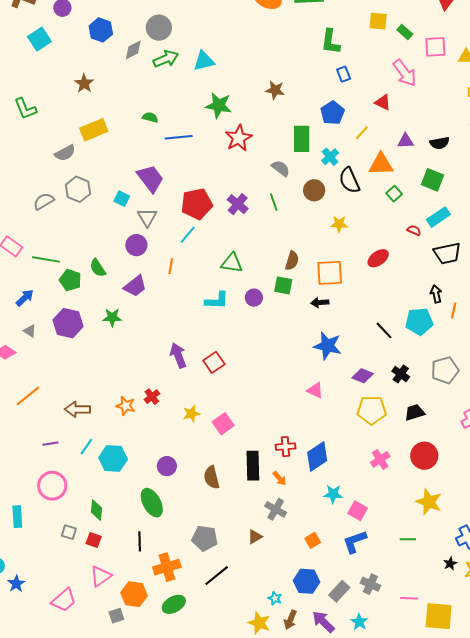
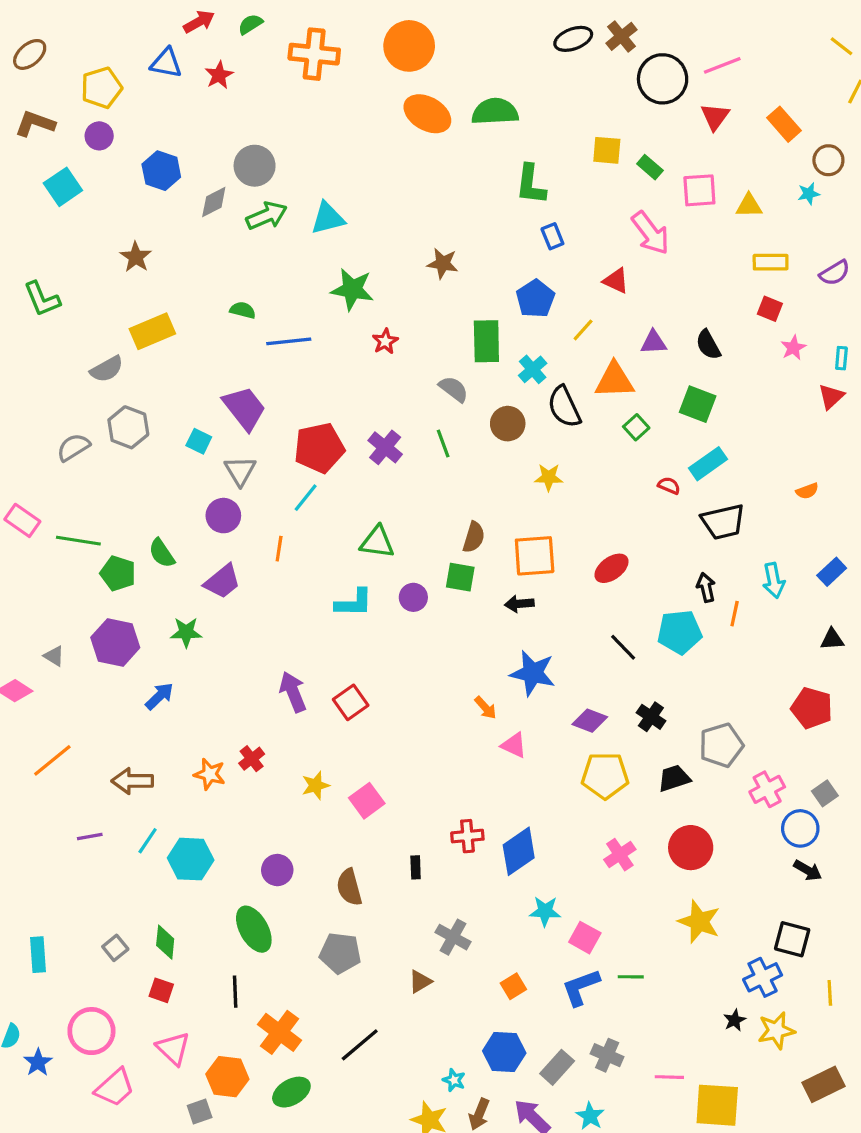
red star: (239, 138) -> (385, 341), size x0.6
black semicircle: (440, 143) -> (708, 345), turned 72
red ellipse: (378, 258) -> (611, 568), moved
blue arrow: (25, 298) -> (159, 696), moved
gray pentagon: (445, 370) -> (721, 745), moved
black rectangle: (253, 466) -> (416, 867), size x0.5
orange arrow: (280, 478) -> (486, 708), moved
pink circle: (52, 486) -> (91, 1031), moved
gray square: (69, 532) -> (115, 948), moved, turned 35
gray pentagon: (205, 538) -> (340, 953), moved
green line: (408, 539) -> (631, 977), moved
orange cross: (167, 567) -> (280, 1032), turned -36
pink triangle: (101, 576) -> (173, 1048), turned -40

